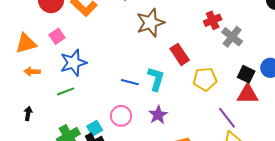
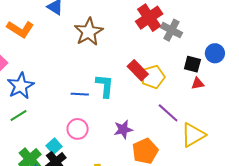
red cross: (213, 20) -> (149, 18), size x1.5
red rectangle: (180, 54) -> (138, 70), moved
red triangle: (248, 94) -> (198, 84), size x0.6
purple star: (158, 115) -> (123, 129), moved, turned 30
purple line: (227, 118) -> (168, 113), moved

